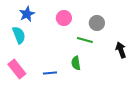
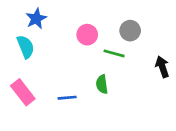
pink circle: (64, 18) -> (87, 35), moved

